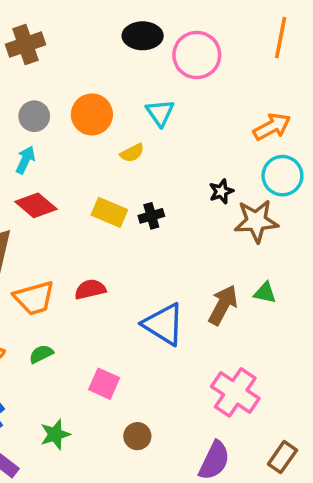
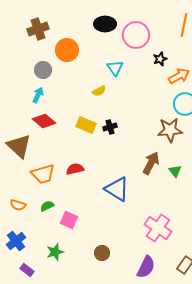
orange circle: (92, 114) -> (67, 50), moved
black star: (221, 191) -> (160, 59), moved
green triangle: (265, 293) -> (175, 171), turned 40
brown arrow: (223, 305) -> (151, 163), moved
pink square: (104, 384) -> (69, 220), moved

